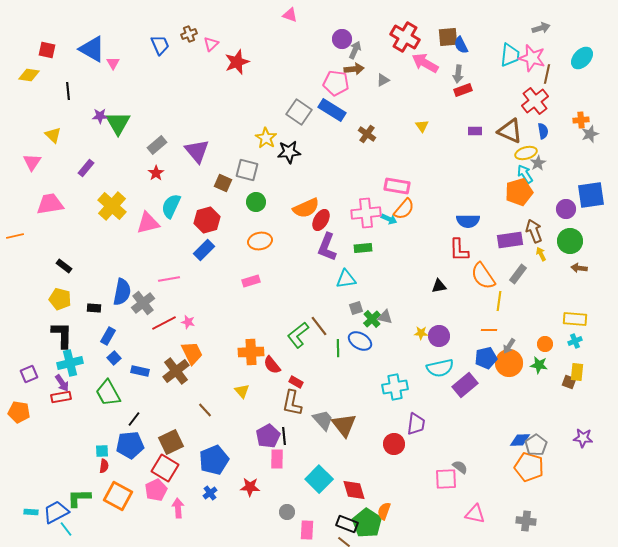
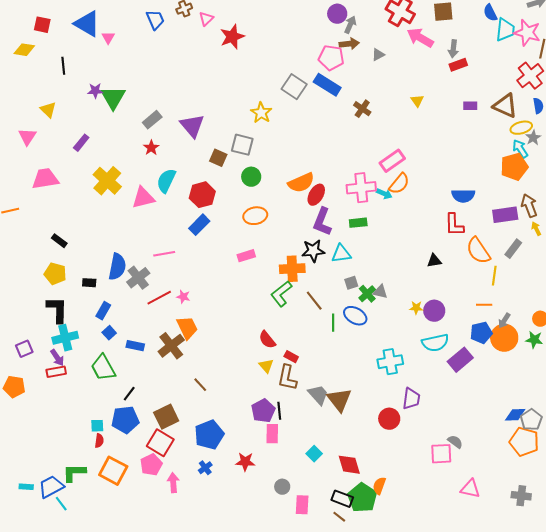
blue semicircle: (461, 45) -> (490, 13), moved
black star: (289, 152) -> (313, 251), moved
pink rectangle: (397, 186) -> (392, 161), turned -45
green L-shape: (298, 335) -> (281, 294), moved
orange cross: (251, 352) -> (292, 269), moved
yellow triangle: (242, 391) -> (266, 366), moved
cyan square: (319, 479) -> (314, 454), size x0.6

